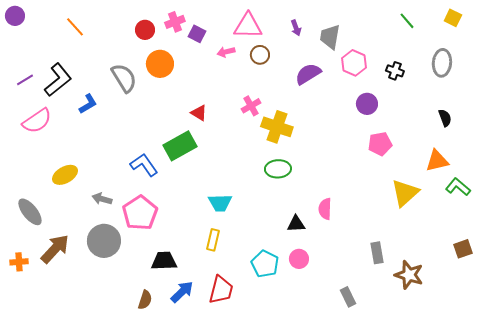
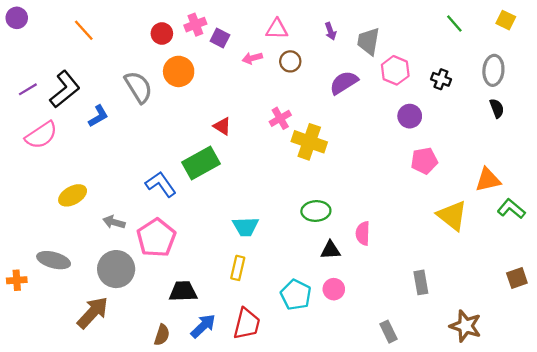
pink triangle: (248, 26) -> (277, 29), size x0.7
black semicircle: (445, 118) -> (497, 108), moved
green ellipse: (278, 169) -> (316, 211), moved
yellow triangle: (405, 193) -> (452, 215), turned -40
gray ellipse: (30, 212) -> (54, 260), moved, turned -36
brown arrow: (55, 249) -> (93, 313), moved
orange cross: (19, 262) -> (17, 280), moved
brown star: (409, 275) -> (466, 326), moved

